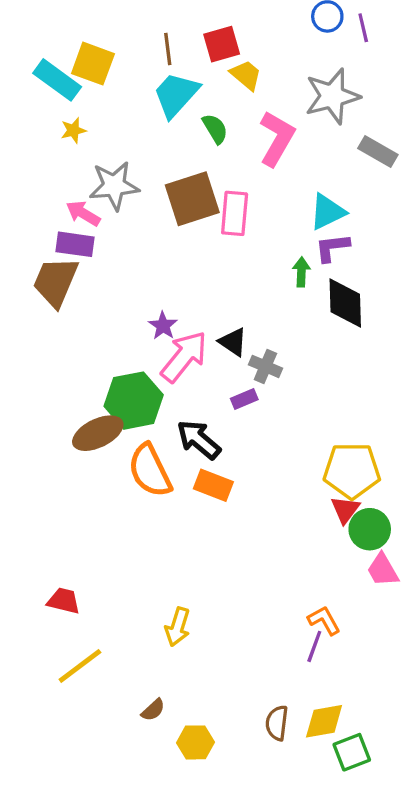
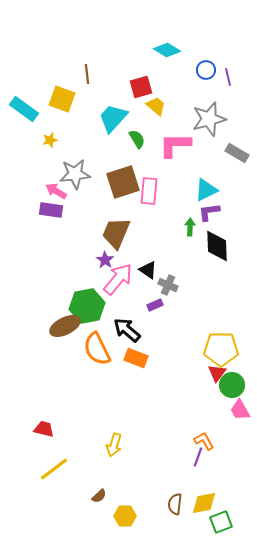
brown line: (168, 49) -> (87, 74), moved
cyan rectangle: (57, 80) -> (24, 109), moved
pink L-shape: (277, 138) -> (175, 145), turned -120
brown trapezoid: (55, 282) -> (116, 233), moved

